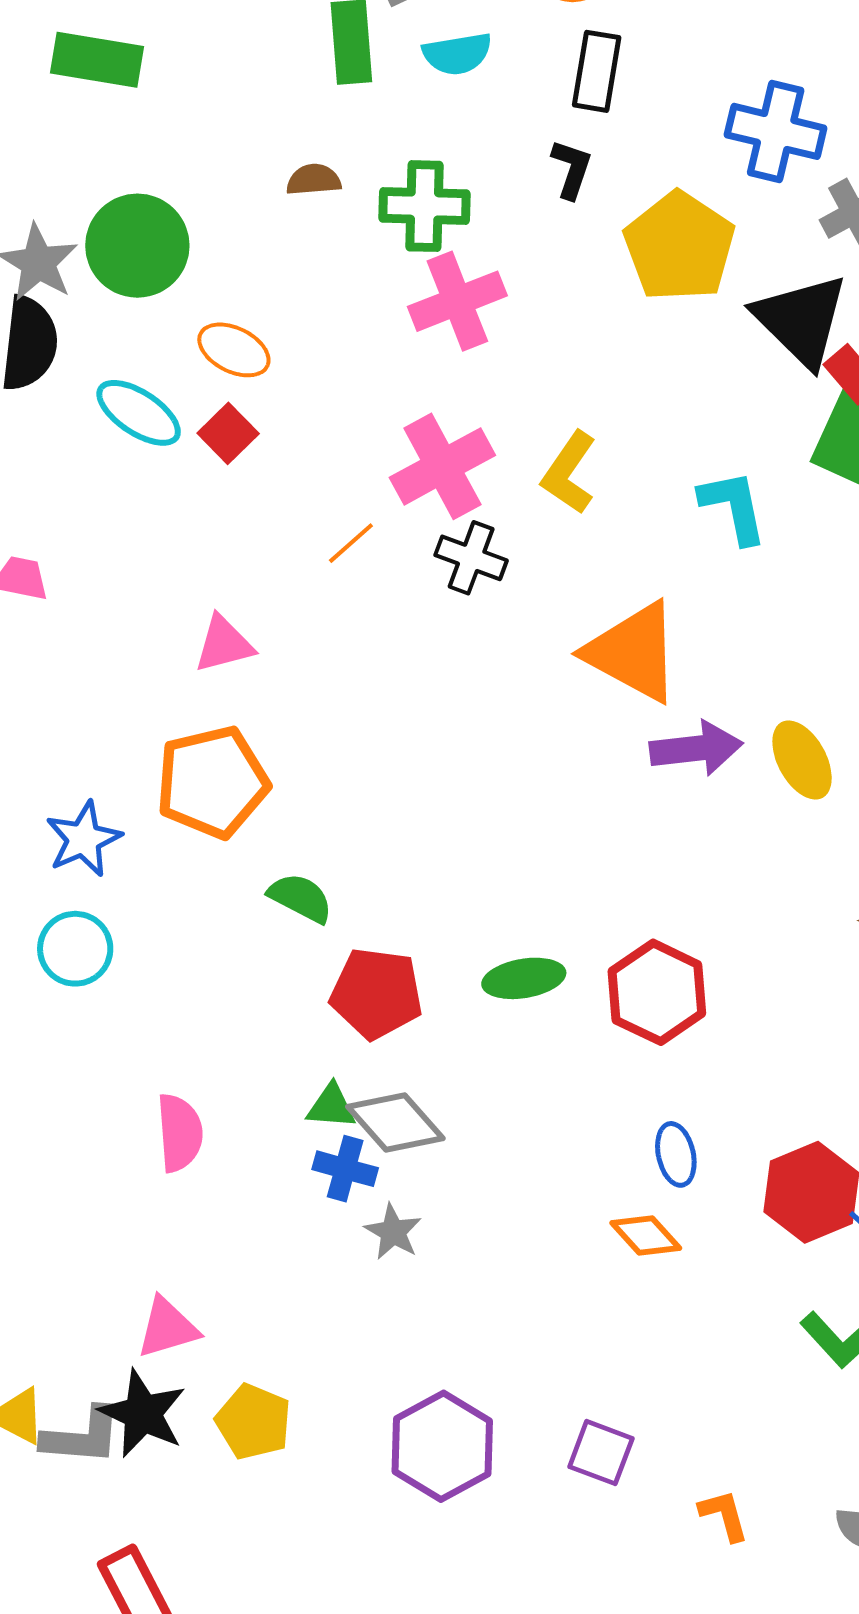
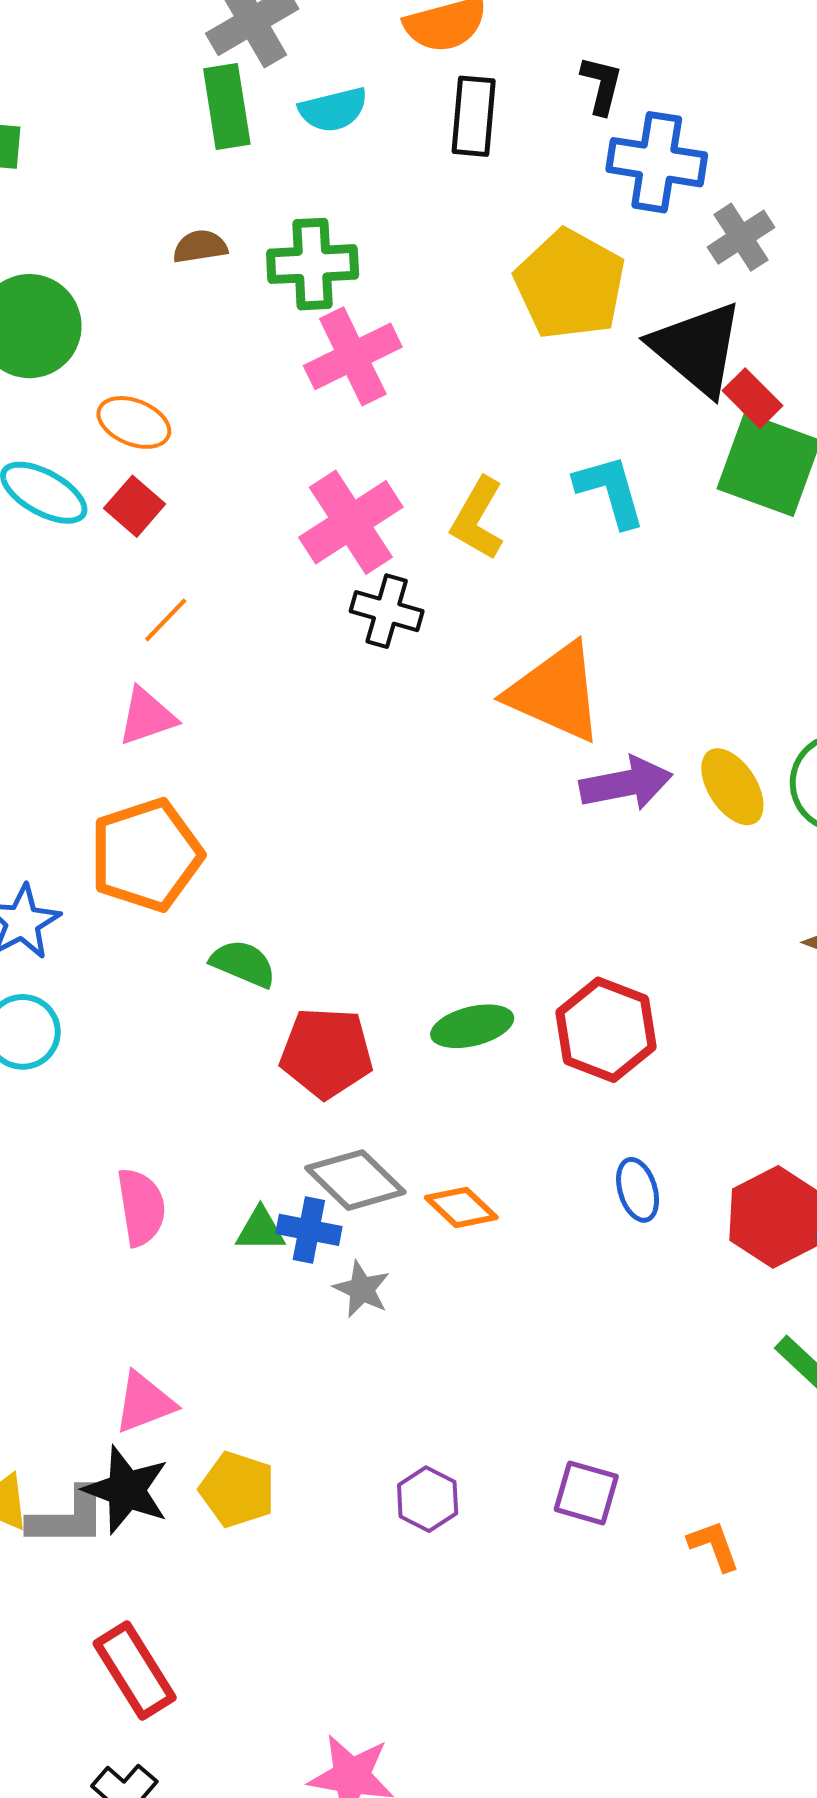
black L-shape: (572, 169) -> (601, 85), moved
cyan L-shape: (733, 507) -> (610, 491), moved
orange line: (351, 543) -> (166, 620), moved
green triangle: (331, 1106) -> (260, 1230), moved
orange diamond: (646, 1235) -> (461, 1208), moved
purple hexagon: (442, 1446) -> (428, 1499), size x0.6

